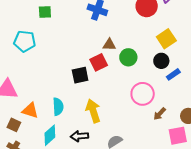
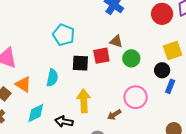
cyan pentagon: (25, 41) -> (64, 35), moved
blue rectangle: (173, 74) -> (170, 86), turned -48
cyan semicircle: (58, 107) -> (52, 78), moved
brown arrow: (160, 114) -> (114, 115), moved

